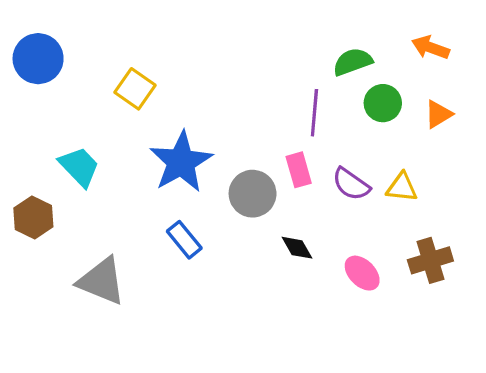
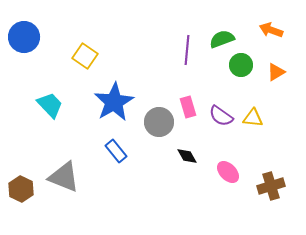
purple line: (314, 113) -> (187, 50), moved
brown hexagon: (33, 217) -> (21, 189), moved
brown cross: (430, 260) -> (271, 186), moved

